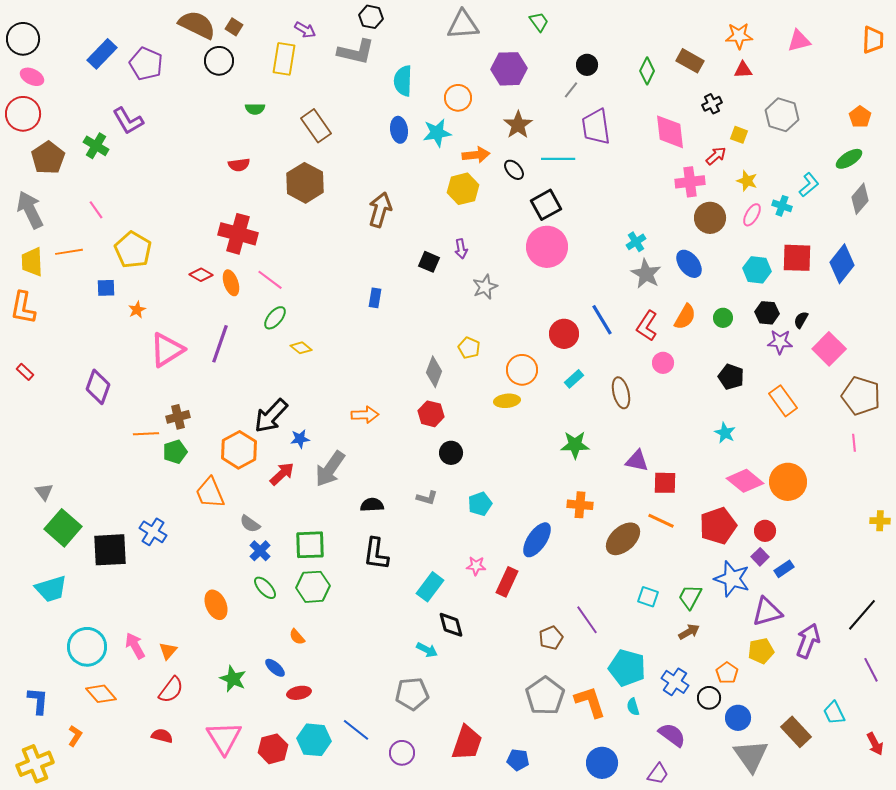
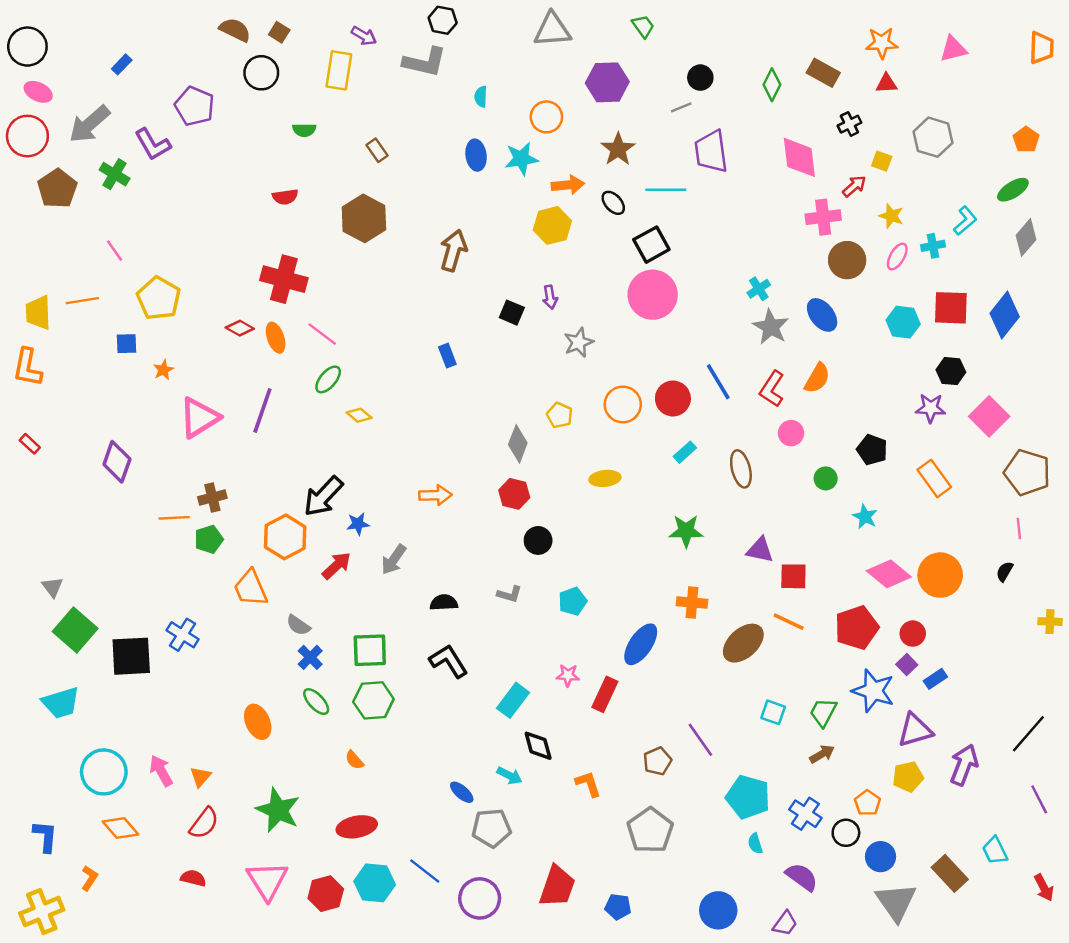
brown semicircle: (197, 25) -> (235, 30), size x0.7
blue rectangle: (102, 54) -> (122, 64), size x0.6
purple pentagon: (146, 64) -> (194, 106), moved
cyan semicircle: (403, 81) -> (481, 97), size x0.6
gray line: (571, 90) -> (681, 107), turned 30
brown rectangle: (316, 126) -> (377, 150), size x0.6
cyan cross: (782, 206) -> (933, 246), turned -30
gray arrow: (30, 210) -> (89, 124), moved, turned -105
blue rectangle: (375, 298) -> (447, 356), turned -30
black hexagon: (767, 313) -> (951, 371), moved
green circle: (723, 318) -> (826, 478), moved
black semicircle: (801, 320) -> (1005, 571), moved
orange circle: (522, 370) -> (623, 404), moved
gray arrow: (330, 469) -> (394, 560), size x0.7
black L-shape: (376, 554) -> (449, 661), turned 140
blue ellipse: (275, 668) -> (462, 792), moved
green star: (233, 679) -> (278, 810), size x1.4
red ellipse: (299, 693) -> (357, 827), size x1.4
orange L-shape: (590, 702) -> (588, 784), moved, size x0.7
purple circle: (402, 753) -> (480, 898), size x1.4

